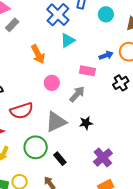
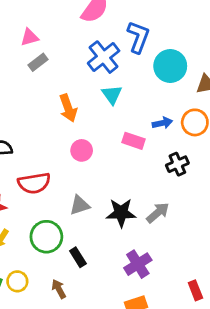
cyan circle: (106, 14) -> (170, 66), size x1.5
cyan triangle: (68, 40) -> (112, 95), turned -42
gray arrow: (77, 94) -> (158, 213), moved
gray triangle: (56, 122) -> (80, 205), size x0.7
black star: (86, 123) -> (121, 213), size x1.5

